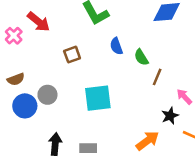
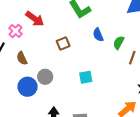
green semicircle: (141, 57) -> (119, 43), turned 64
brown semicircle: (16, 79) -> (22, 58), moved, turned 88
cyan square: (98, 98) -> (86, 77), size x0.6

